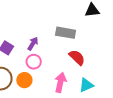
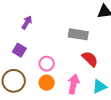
purple arrow: (33, 44) -> (27, 22), moved
orange circle: (24, 80) -> (47, 83), moved

